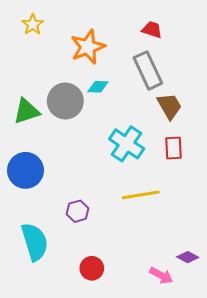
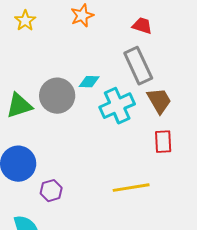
orange star: (88, 47) -> (82, 16), moved, size x0.7
cyan cross: (127, 144) -> (117, 106), moved, turned 32
purple hexagon: (78, 211) -> (51, 191), moved

